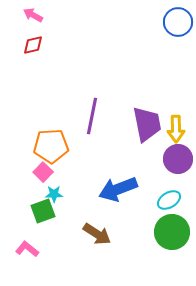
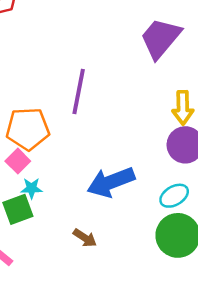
purple trapezoid: (147, 124) -> (160, 38), moved, turned -129
brown arrow: (97, 234) -> (85, 238), size x0.7

